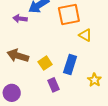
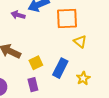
yellow star: (94, 80) -> (83, 78), moved
purple rectangle: (54, 85) -> (33, 85), moved

